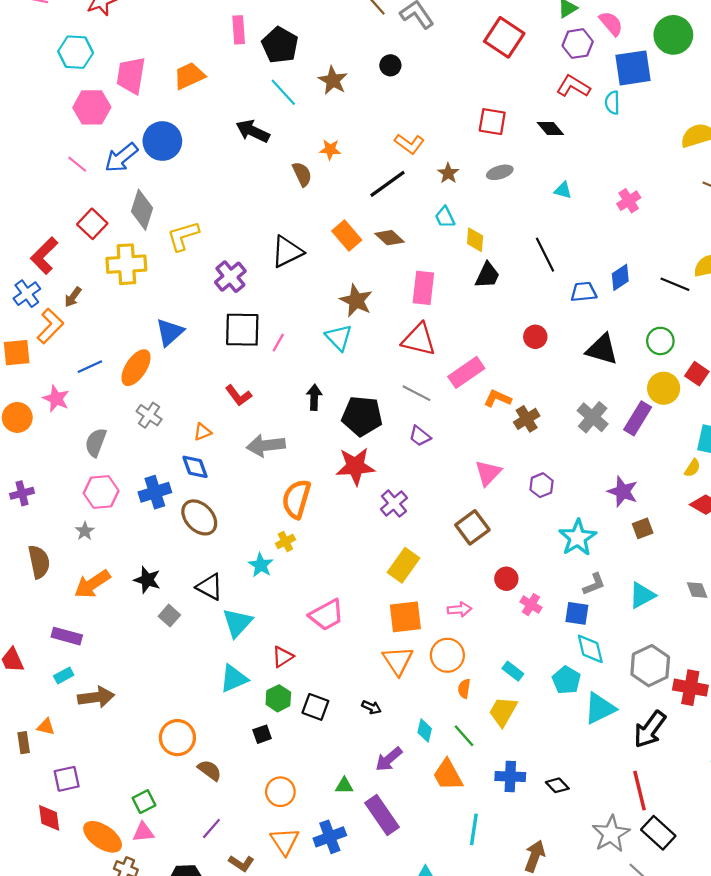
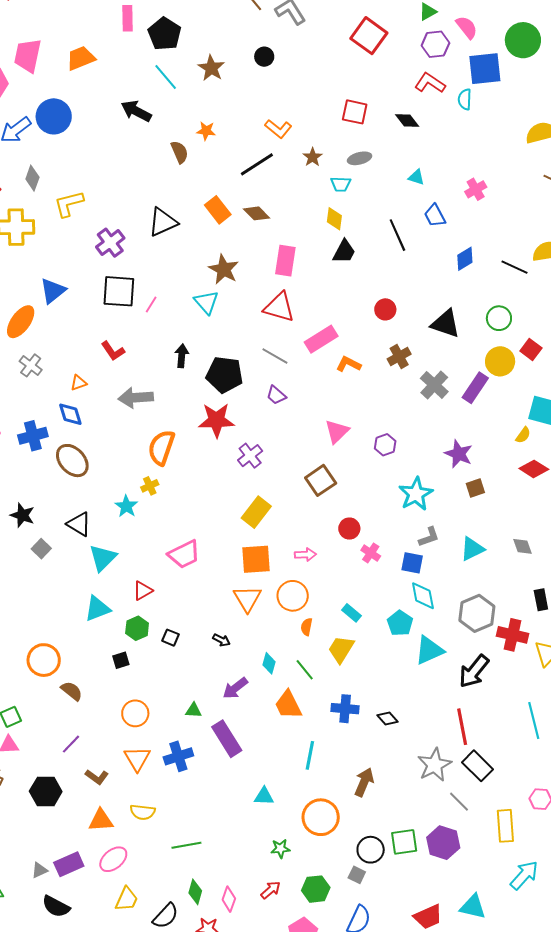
gray diamond: (142, 210) -> (32, 178), size x0.7
cyan trapezoid: (445, 217) -> (341, 184), moved, turned -65
blue trapezoid: (584, 292) -> (435, 216), moved, turned -115
brown cross: (527, 419) -> (399, 356), moved
black square: (315, 707) -> (170, 638), size x0.7

